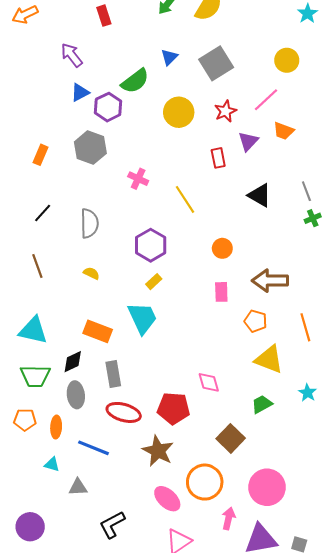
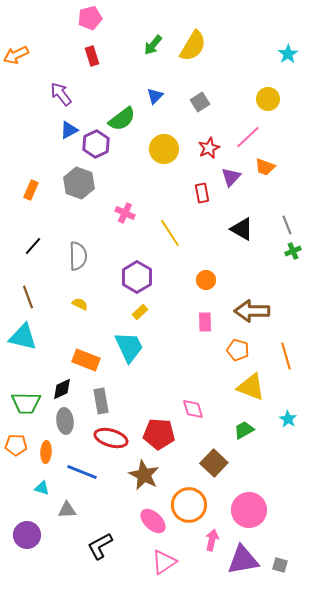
gray square: (216, 63) -> (200, 102), size x0.6
cyan triangle: (33, 330) -> (23, 337), moved
purple circle: (30, 527) -> (27, 535), moved

